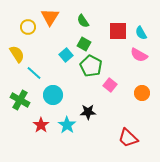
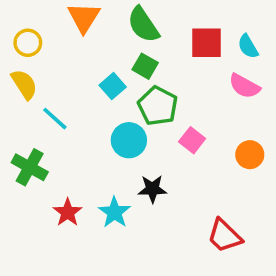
green semicircle: (83, 21) -> (143, 25), size x1.5
yellow circle: (28, 27) -> (28, 43), moved
cyan circle: (53, 95) -> (129, 140), moved

